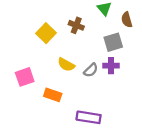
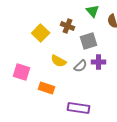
gray square: (113, 42) -> (89, 41), moved
pink square: (25, 77) -> (22, 72), turned 36

